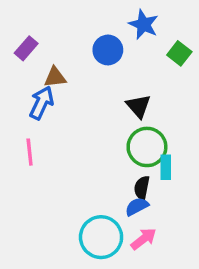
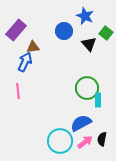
purple rectangle: (26, 48) -> (16, 30), size x1.5
black triangle: (138, 106) -> (89, 44), moved
black semicircle: (142, 188) -> (102, 139), moved
blue semicircle: (137, 206) -> (81, 123), size x1.5

